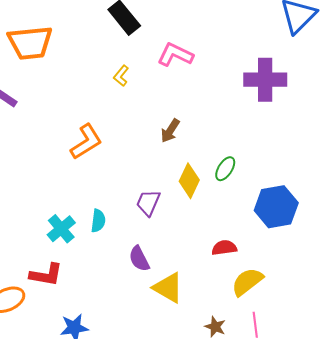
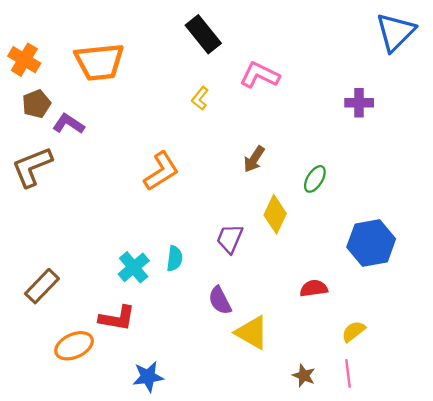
purple cross: (265, 80) -> (359, 103), size x0.6
green ellipse: (225, 169) -> (315, 179), moved
yellow semicircle: (247, 282) -> (354, 331), moved, size x0.7

